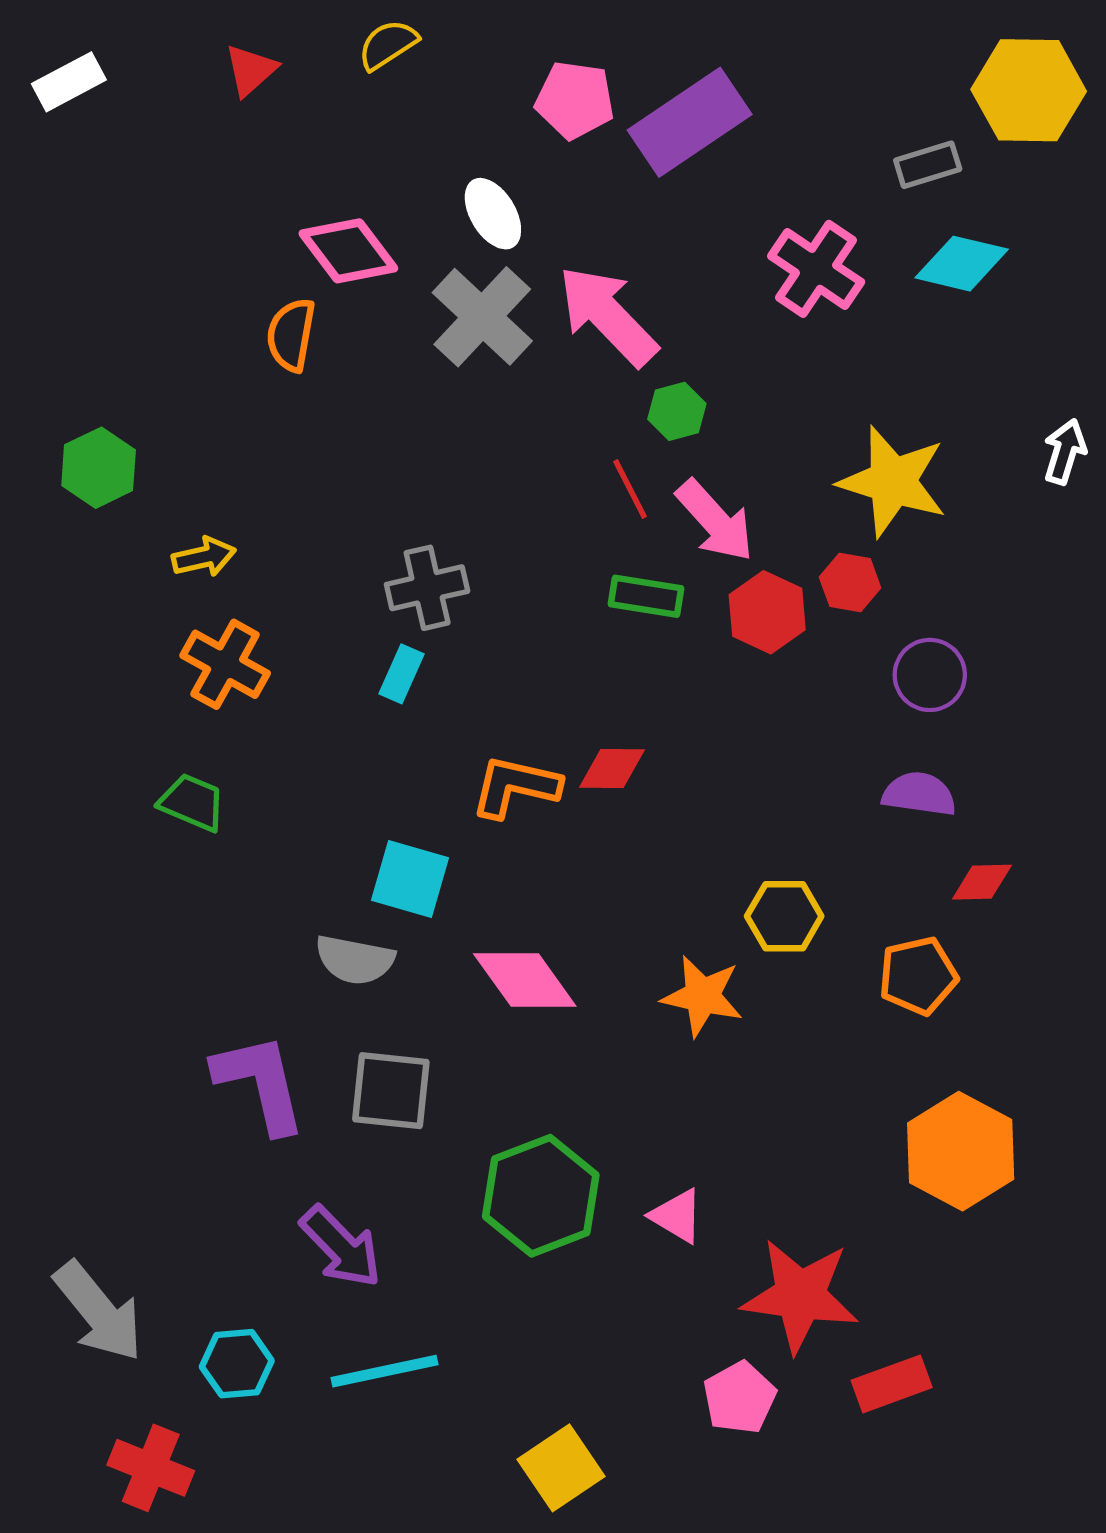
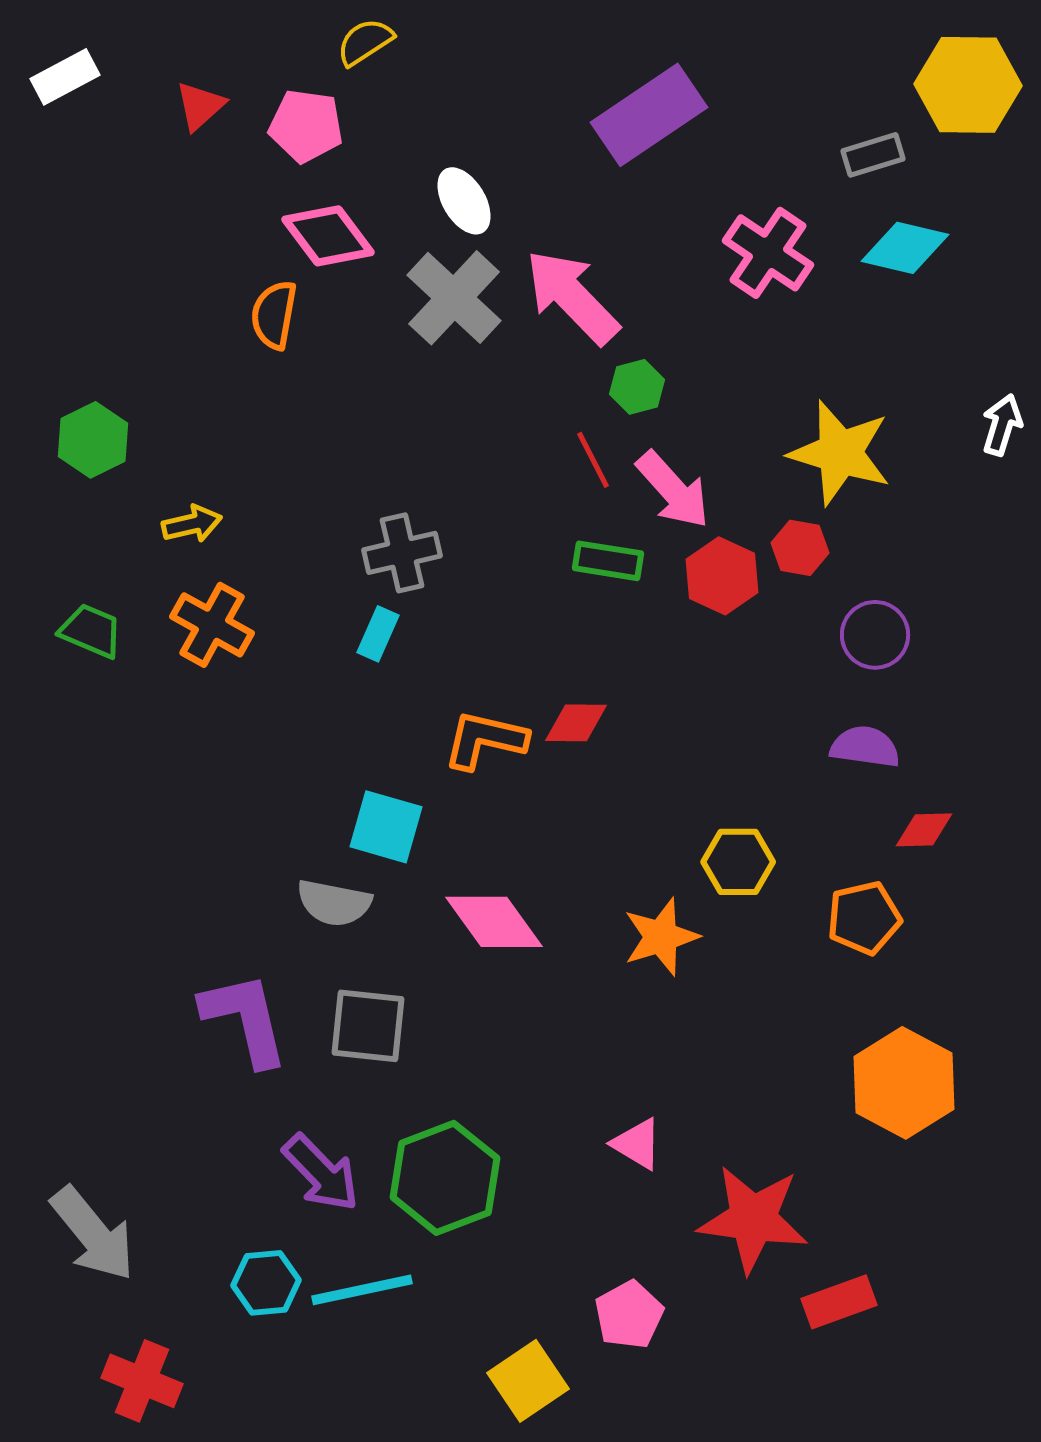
red triangle: (251, 70) -> (200, 106), moved
pink pentagon: (575, 100) -> (306, 126), moved
green trapezoid: (192, 802) -> (91, 631), moved
orange star: (702, 996) -> (661, 937), turned -30
green hexagon: (541, 1196) -> (445, 1178), moved
cyan hexagon: (237, 1364) -> (266, 1283), moved
pink pentagon: (740, 1398) -> (629, 1315), moved

